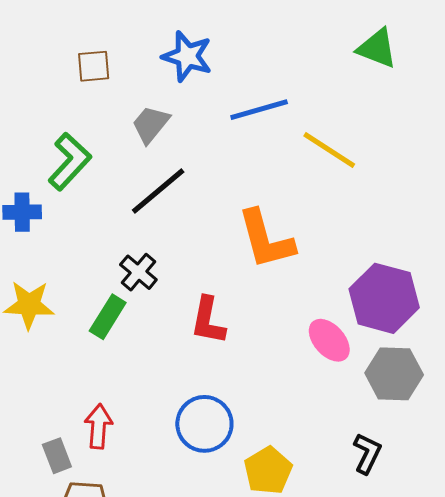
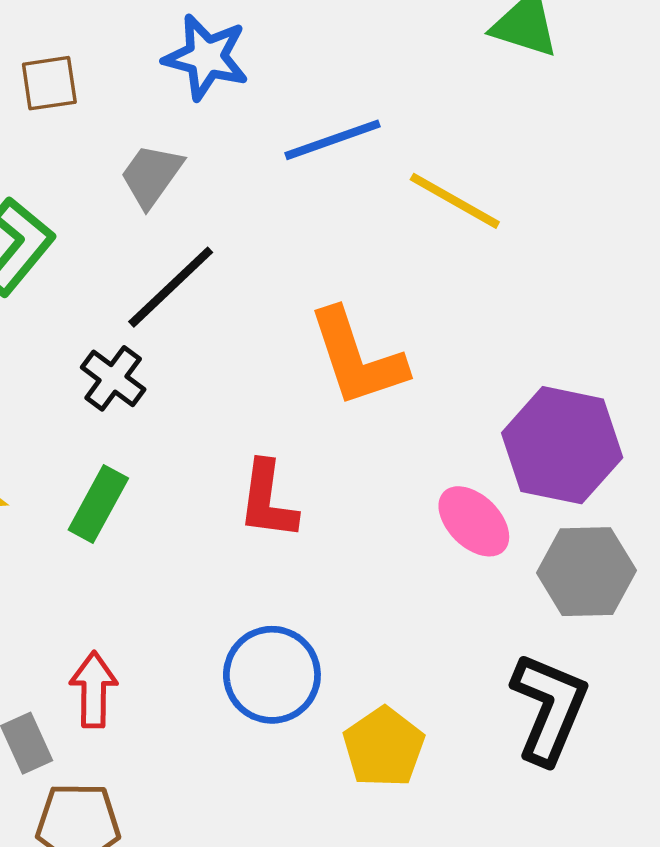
black cross: (138, 272) -> (113, 378), moved
black L-shape: (367, 453) -> (549, 708), size x1.6

